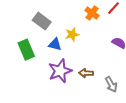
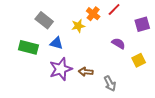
yellow star: (72, 34) -> (78, 26), moved
green rectangle: (26, 50) -> (28, 47), turned -54

